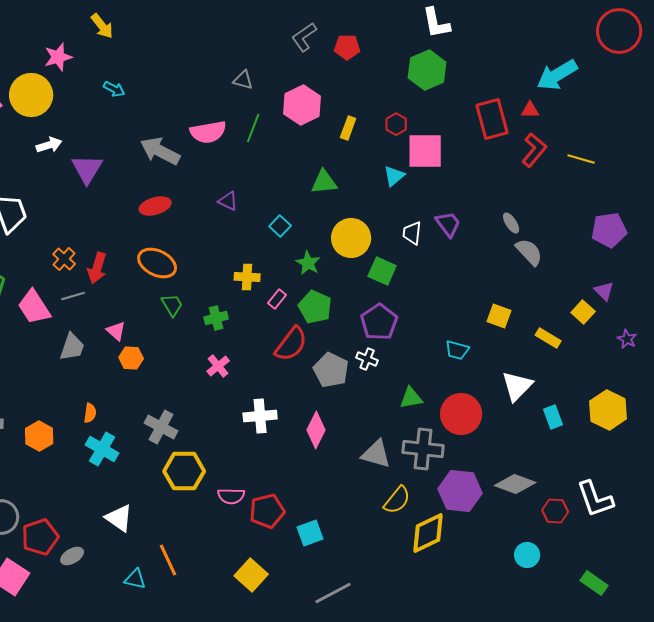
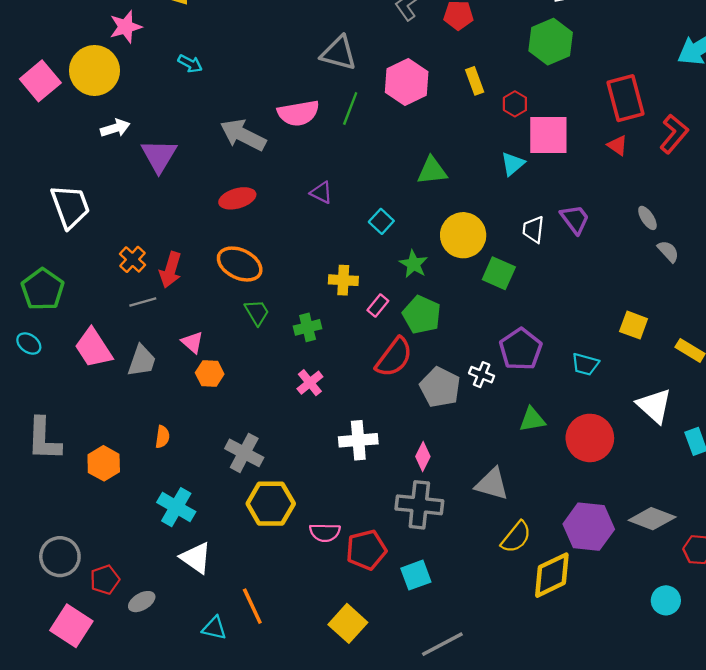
gray triangle: (243, 80) -> (339, 53), size x1.6
red triangle: (530, 110) -> (617, 145), moved, turned 36
yellow rectangle: (348, 128) -> (475, 81), moved, turned -40
gray semicircle: (529, 252) -> (668, 251), size x0.7
pink trapezoid: (34, 307) -> (93, 348), moved
purple pentagon: (379, 322) -> (521, 349), moved
white triangle: (517, 386) -> (654, 406), turned -32
pink diamond: (316, 430) -> (423, 456), size x0.7
cyan cross: (102, 449) -> (176, 507), moved
gray cross: (423, 449) -> (419, 505), moved
red pentagon: (40, 537) -> (105, 580), size x0.7

